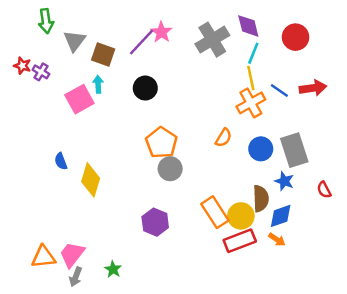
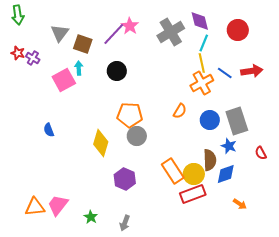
green arrow: (46, 21) -> (18, 15), moved
orange pentagon: (161, 143) -> (130, 115), turned -30
yellow diamond: (91, 180) -> (101, 143), moved
orange arrow: (277, 240) -> (240, 204), moved
gray arrow: (76, 277) -> (125, 223), moved

